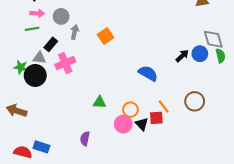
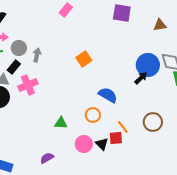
gray circle: (61, 16) -> (19, 48), moved
orange square: (106, 36) -> (84, 59), moved
blue circle: (200, 54) -> (148, 65), moved, size x1.5
orange circle: (130, 110) -> (93, 115), moved
purple semicircle: (85, 139) -> (47, 158), turned 48

